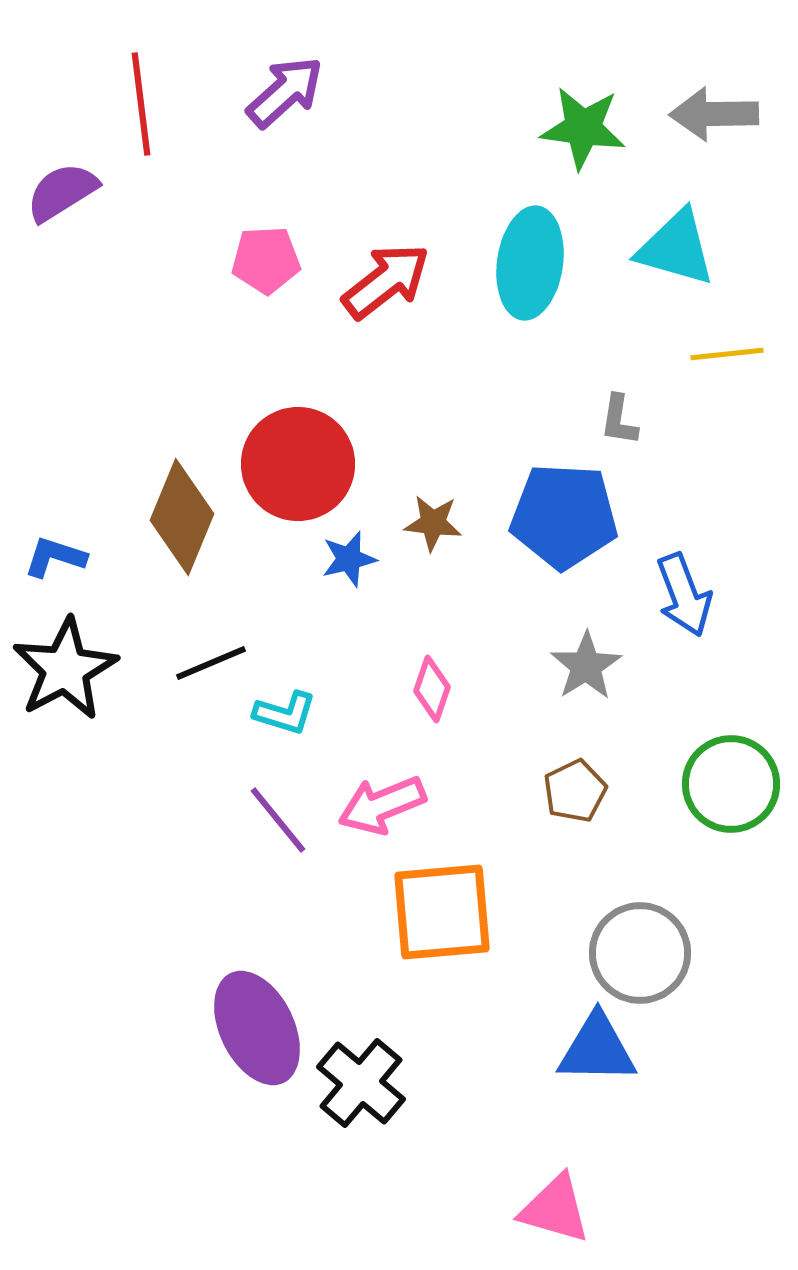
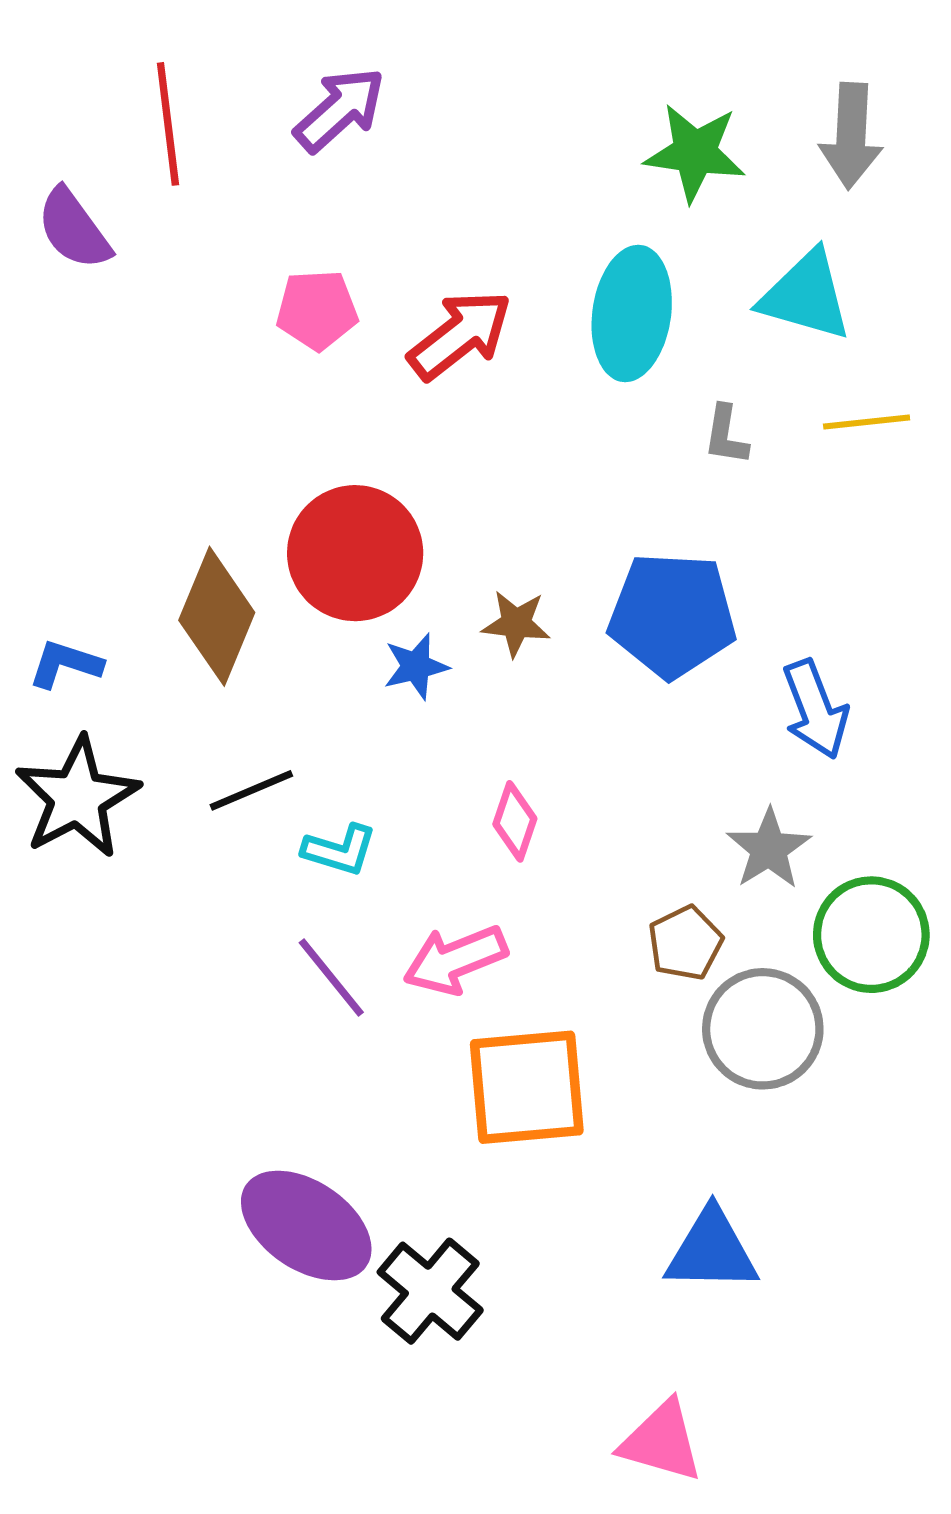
gray arrow: (714, 114) -> (851, 136), turned -86
purple semicircle: (62, 192) -> (74, 229), turned -94
gray L-shape: (619, 420) -> (726, 435), moved
gray star: (586, 666) -> (769, 849), moved
gray circle: (640, 953) -> (763, 1029), moved
purple ellipse: (257, 1028) -> (306, 1226), turned -30

